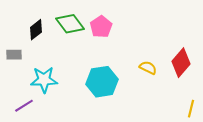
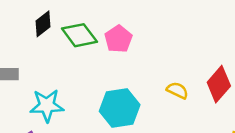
black diamond: (36, 30) -> (43, 24), moved

